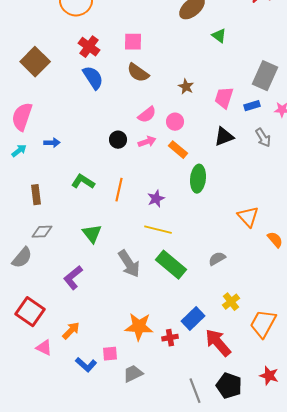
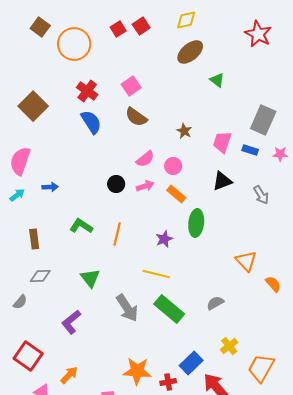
pink square: (133, 42) -> (131, 86), turned -36
blue rectangle: (252, 106) -> (250, 150), turned 35
gray arrow: (263, 138) -> (261, 195), moved
purple star: (156, 199) -> (164, 239), moved
gray semicircle: (22, 258) -> (20, 302), size x0.7

